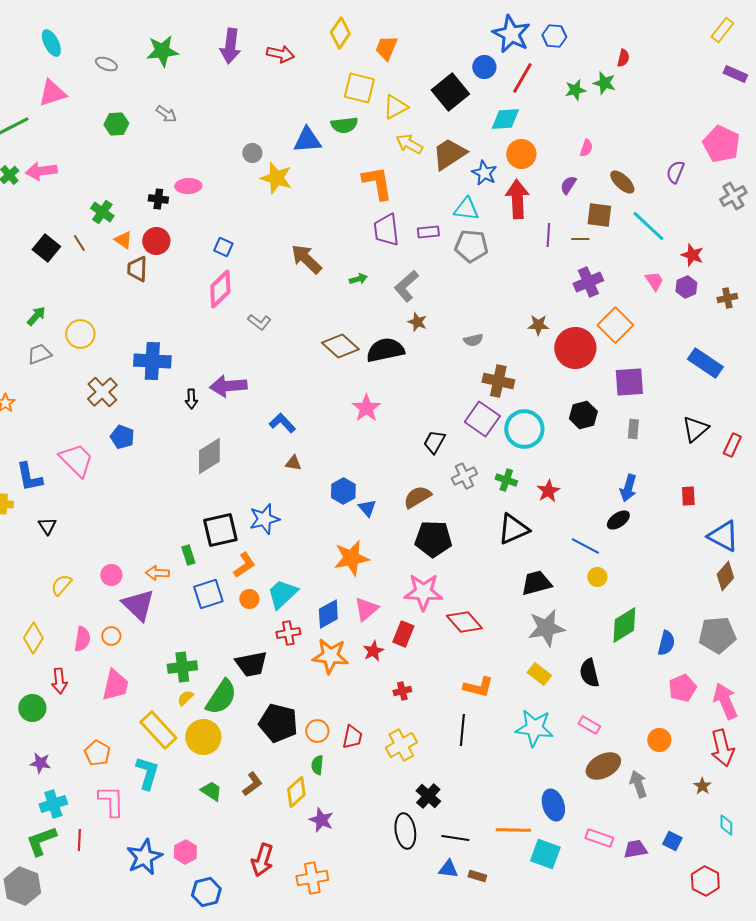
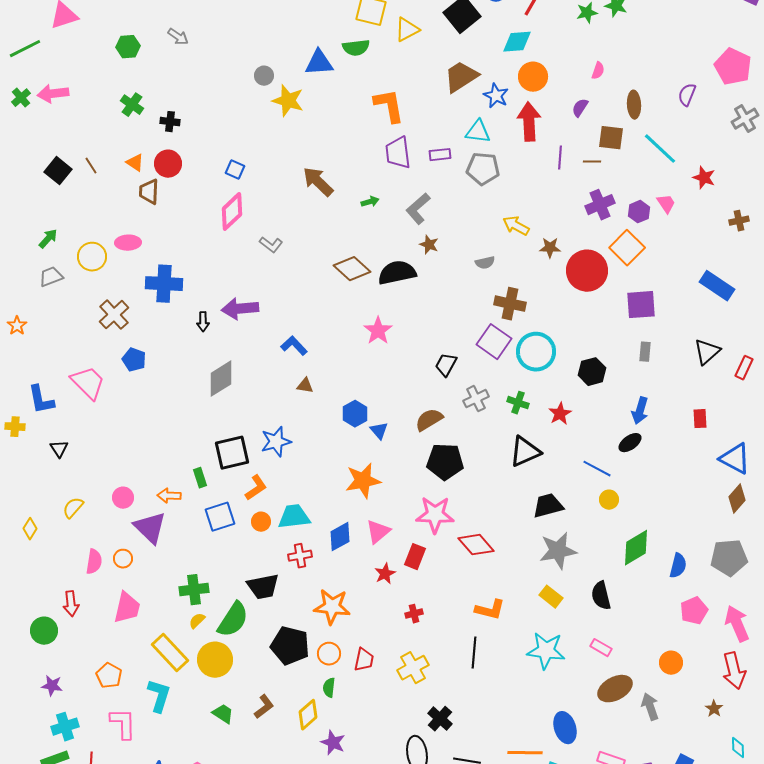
yellow arrow: (409, 144) -> (516, 226), moved
brown ellipse: (622, 182) -> (634, 105), turned 44
pink ellipse: (188, 186) -> (128, 243), moved
green cross: (102, 212) -> (132, 105), moved
purple hexagon: (686, 287) -> (639, 212), moved
black hexagon: (583, 415) -> (592, 372), moved
cyan trapezoid: (282, 594) -> (294, 517), turned 36
yellow diamond: (33, 638) -> (30, 529), moved, size x0.7
orange star: (330, 656) -> (332, 607), moved

